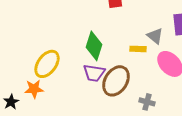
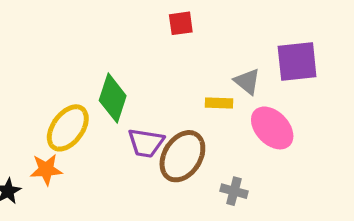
green diamond: (94, 46) -> (113, 98), moved

